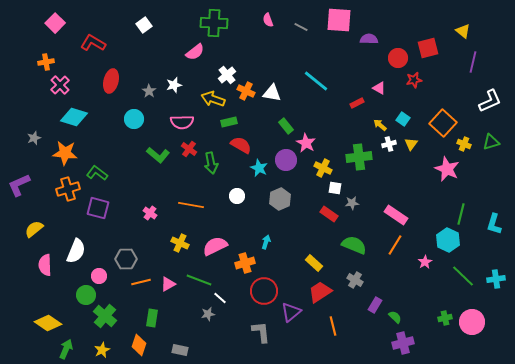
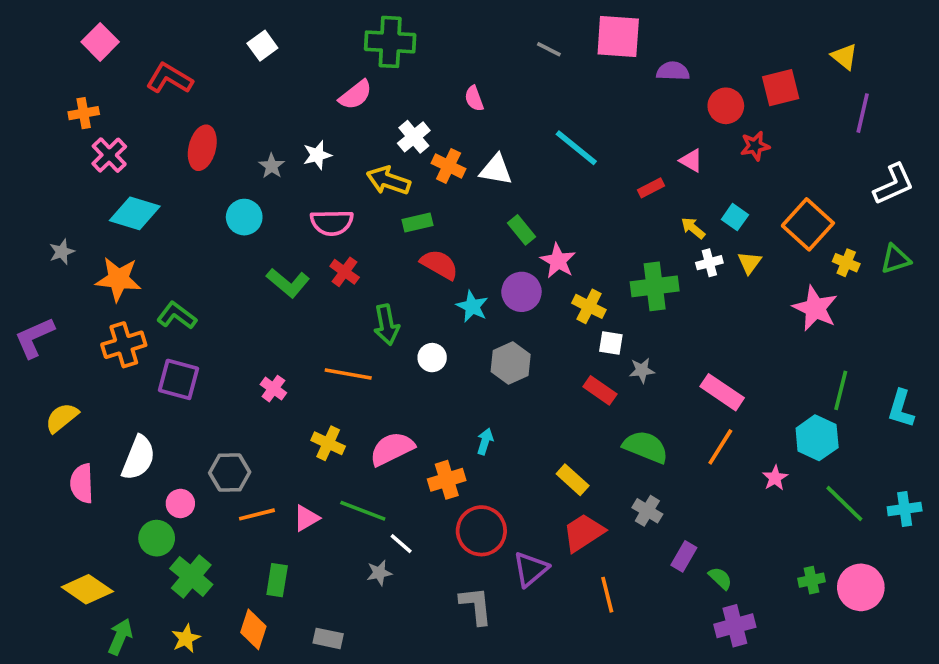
pink semicircle: (268, 20) -> (474, 99), moved
green arrow: (211, 163) -> (386, 325), moved

